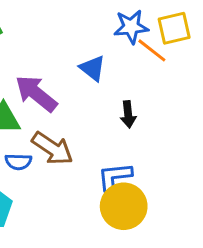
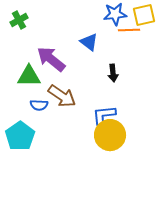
orange line: (152, 50) -> (129, 30), turned -40

